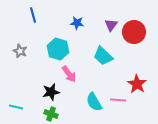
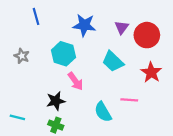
blue star: (77, 23) -> (84, 25), size x1.5
red star: (137, 84) -> (151, 72), moved
pink line: (118, 100) -> (129, 100), moved

